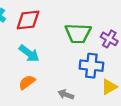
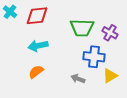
cyan arrow: (29, 53) -> (38, 46), turned 132
gray arrow: (66, 95) -> (78, 79), moved

